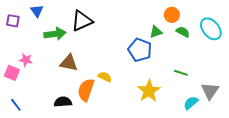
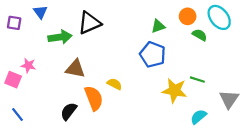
cyan ellipse: (211, 29) -> (219, 17), moved
green triangle: (156, 32) -> (158, 26), moved
orange semicircle: (86, 90) -> (94, 98), turned 140
yellow star: (149, 91) -> (174, 91), moved, turned -30
black semicircle: (63, 102) -> (69, 111), turned -48
cyan semicircle: (191, 103) -> (198, 117), moved

